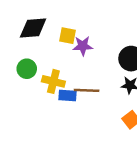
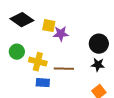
black diamond: (33, 28) -> (22, 20), turned 40
blue rectangle: (67, 95) -> (43, 83), moved

